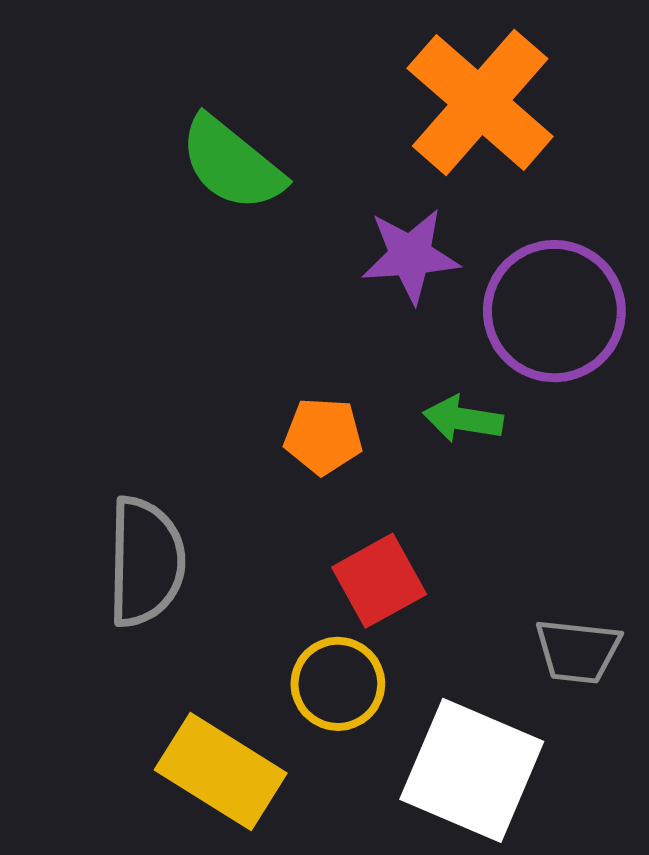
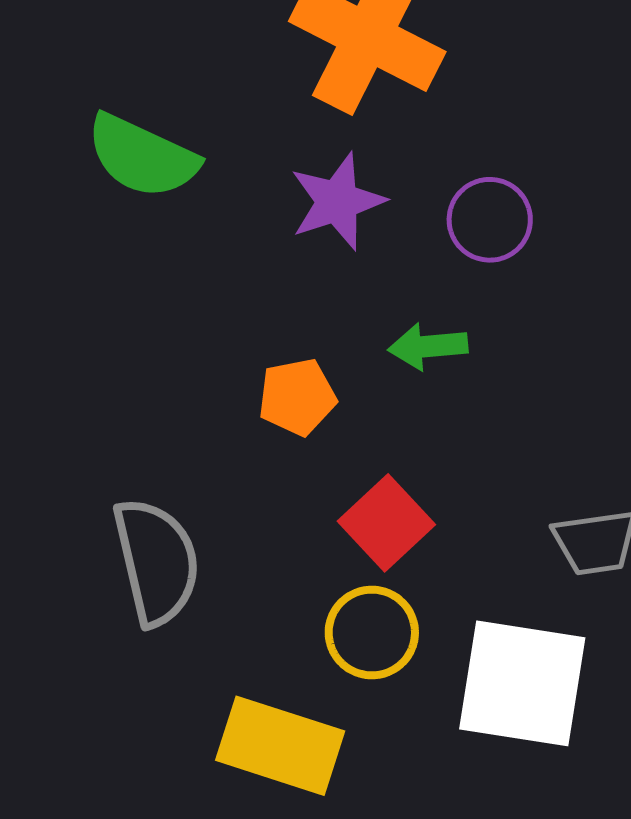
purple circle: (554, 311) -> (490, 220), size x0.6

